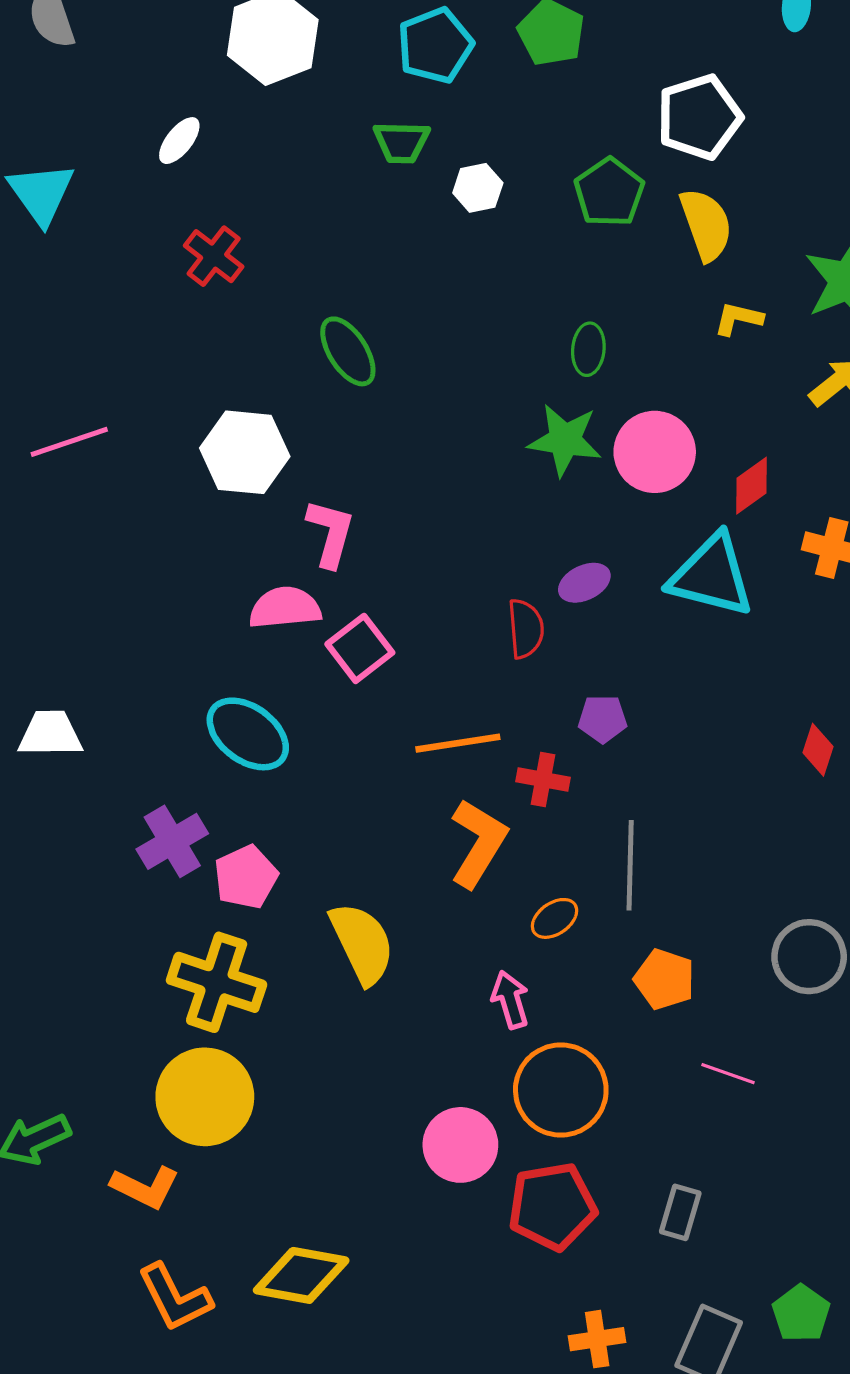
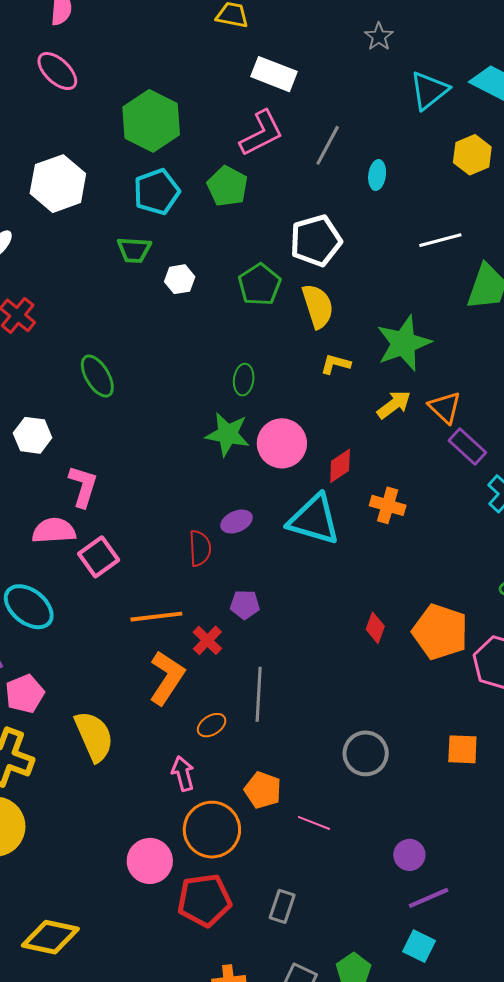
white hexagon: (245, 452) -> (33, 435), size x0.7
red cross: (543, 779) -> (207, 640), turned 32
orange pentagon: (665, 979) -> (263, 790), moved

